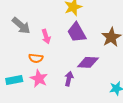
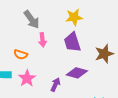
gray arrow: (21, 26) -> (32, 19), moved
orange semicircle: (36, 58) -> (21, 54), moved

